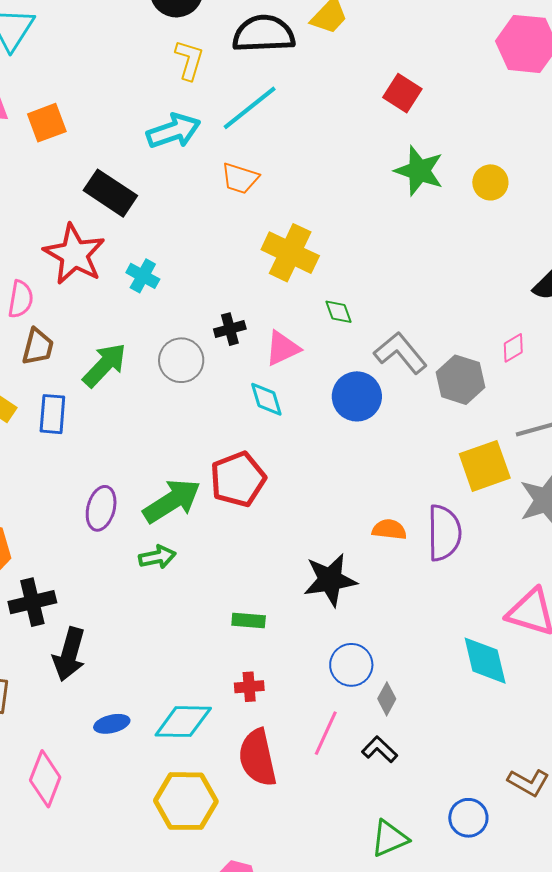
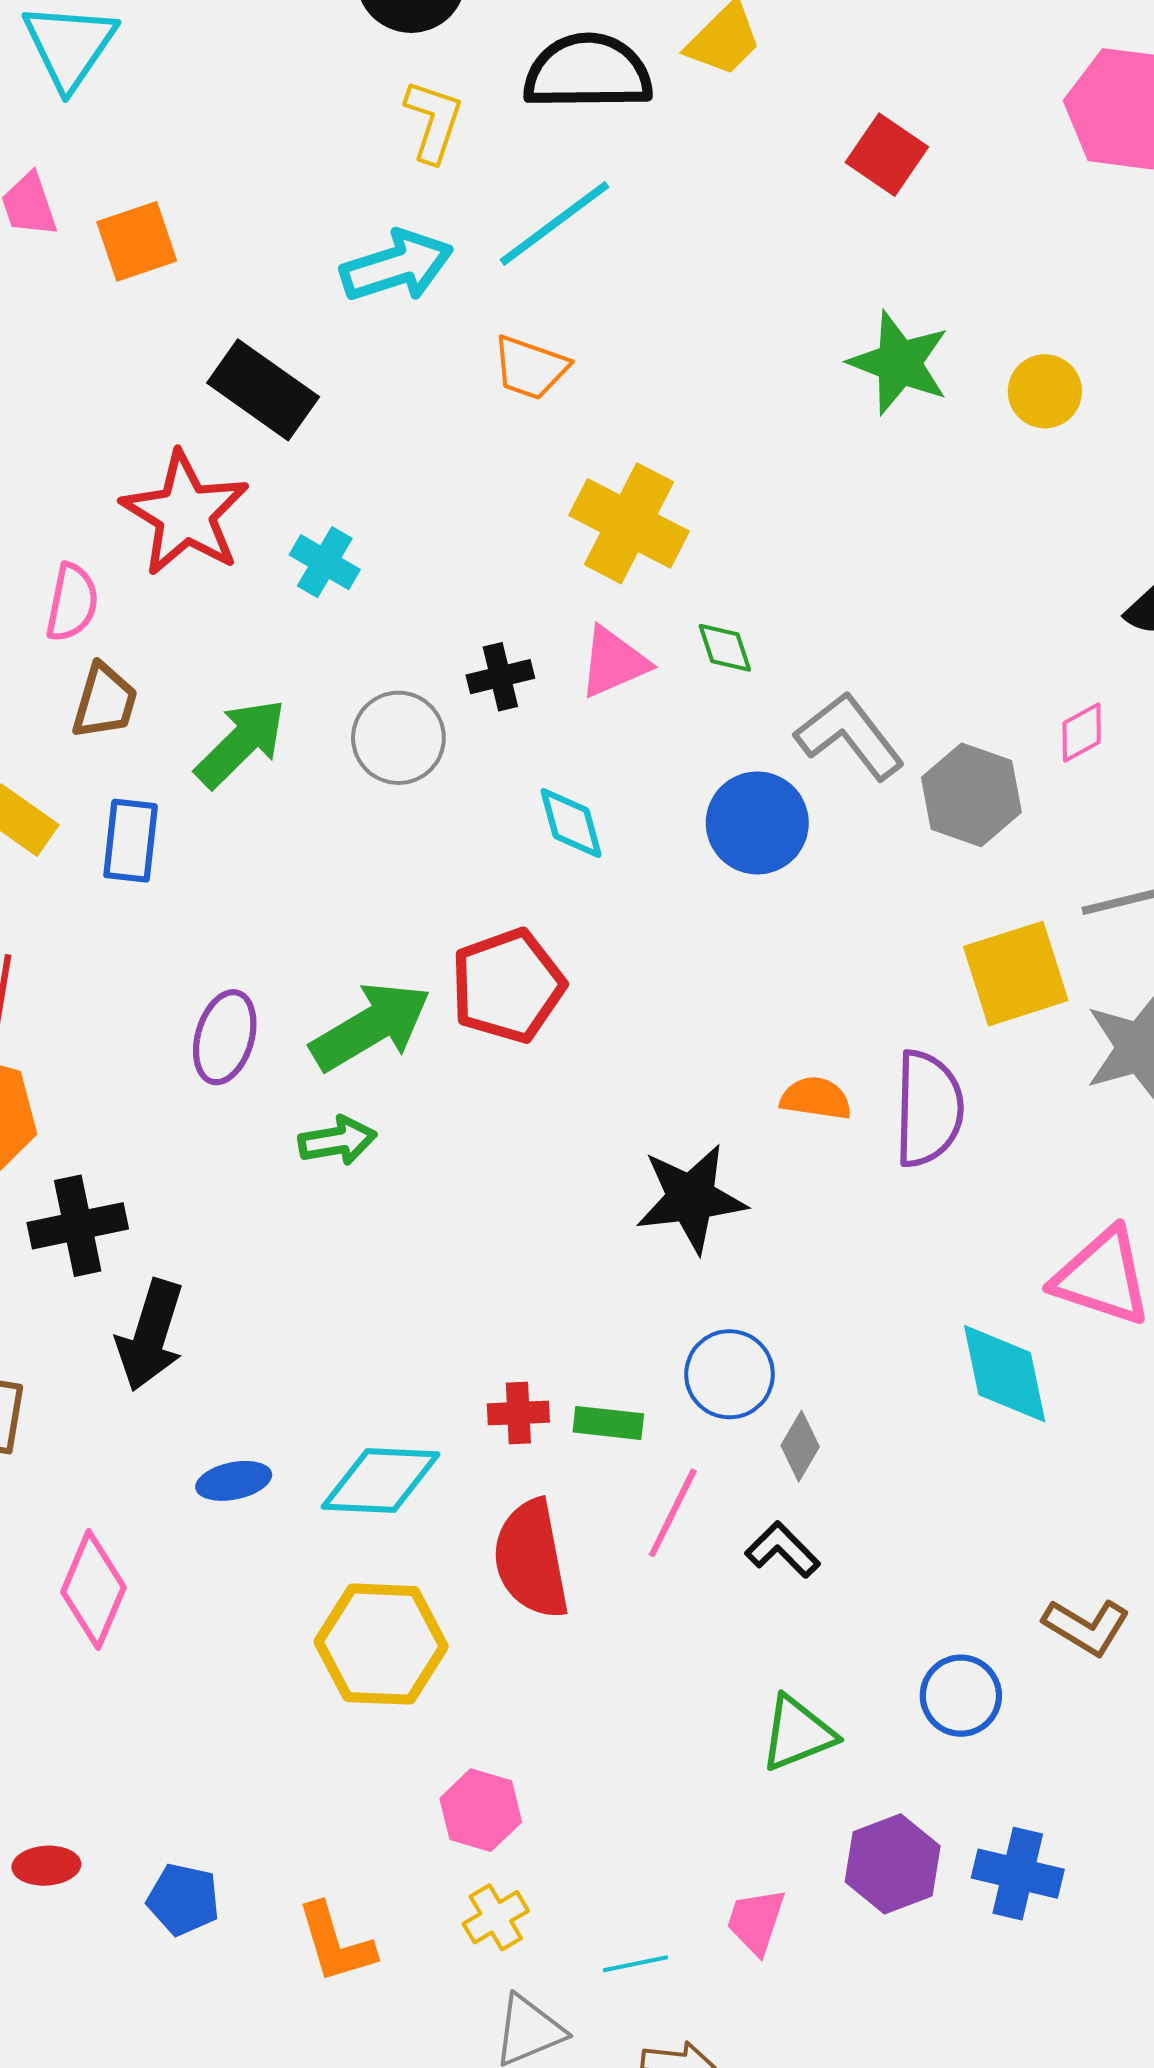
red square: (402, 93) -> (887, 155), moved
pink triangle: (282, 348) -> (614, 662), moved
green rectangle: (249, 620) -> (608, 1423), moved

